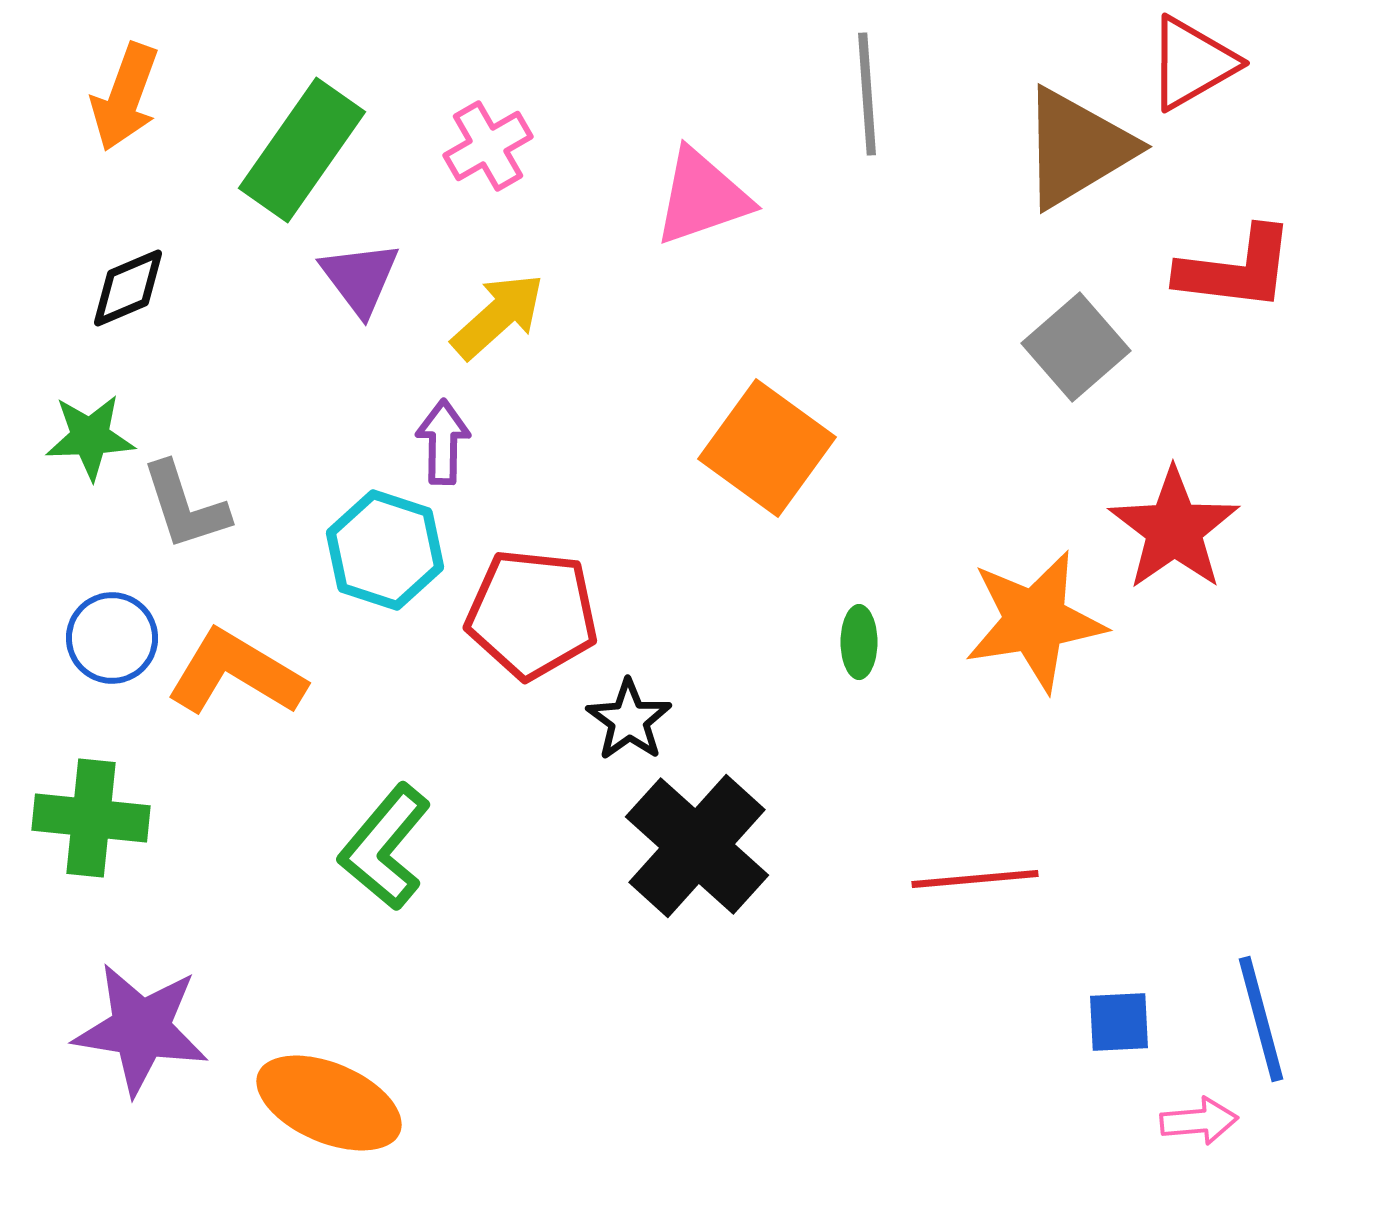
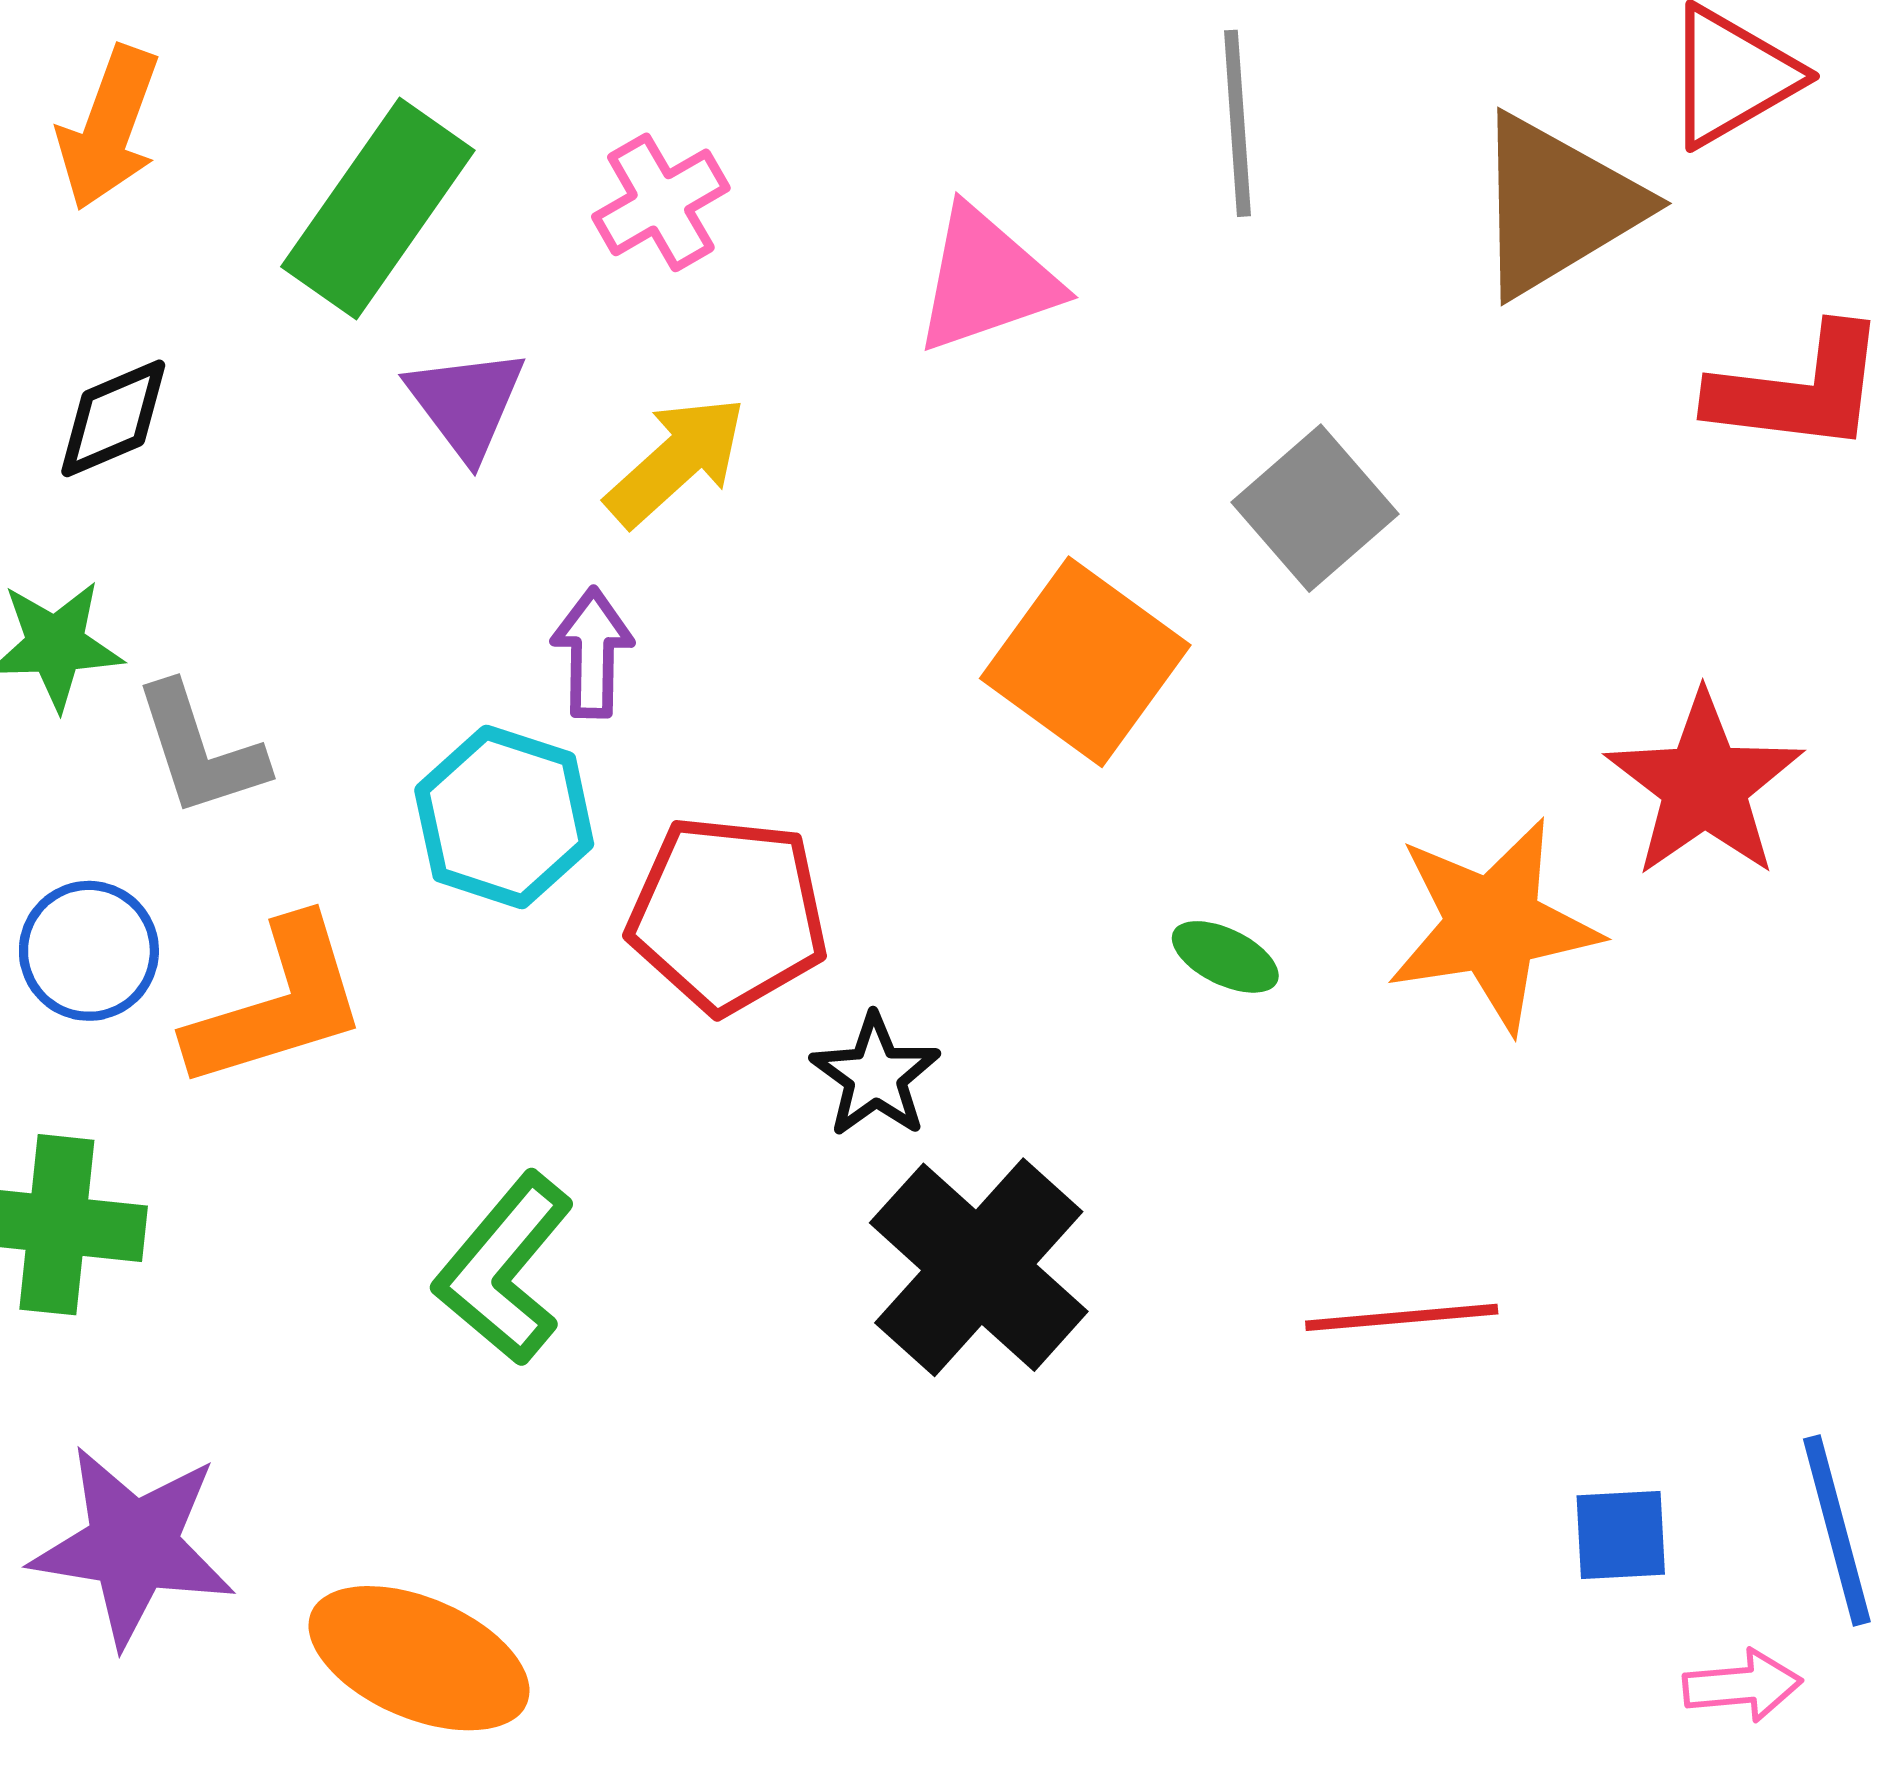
gray square: (1076, 347) -> (1315, 508), moved
green ellipse: (859, 642) -> (1225, 957), turned -64
orange L-shape: (236, 673) -> (278, 1004), turned 132

